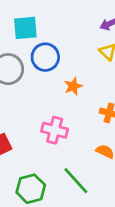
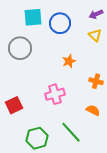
blue circle: (45, 57) -> (60, 23), moved
pink cross: (55, 130) -> (55, 94), turned -30

